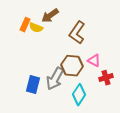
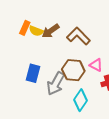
brown arrow: (50, 16) -> (51, 31), moved
brown L-shape: (77, 33) -> (78, 36), turned 100
blue rectangle: (33, 85) -> (33, 73), moved

